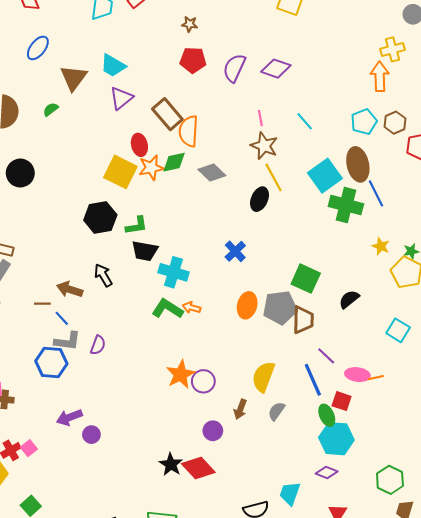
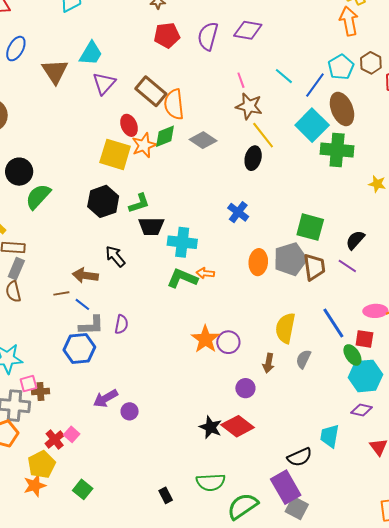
cyan trapezoid: (113, 66) -> (91, 53), turned -80
green semicircle: (51, 109) -> (38, 197), moved, size x1.8
blue line: (376, 193) -> (315, 85), moved, turned 72
purple line: (326, 356) -> (347, 266), moved

